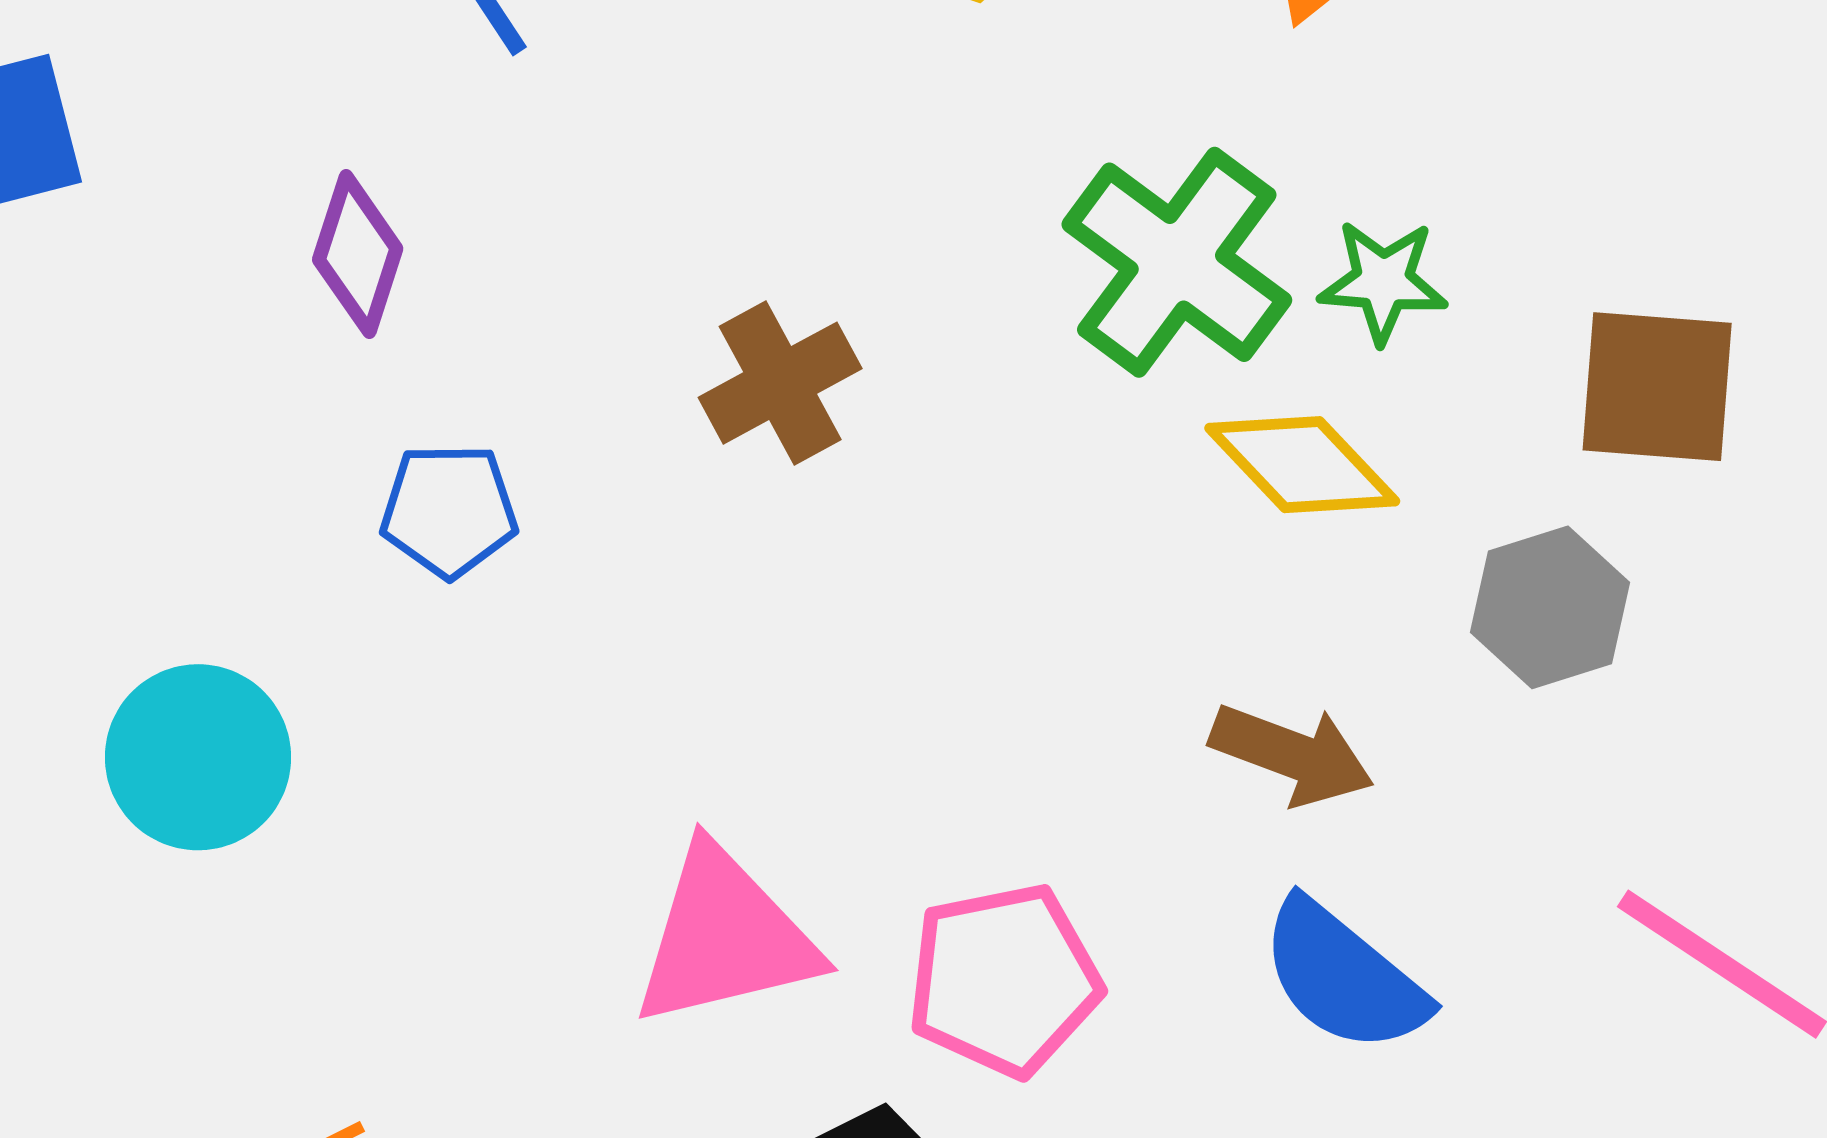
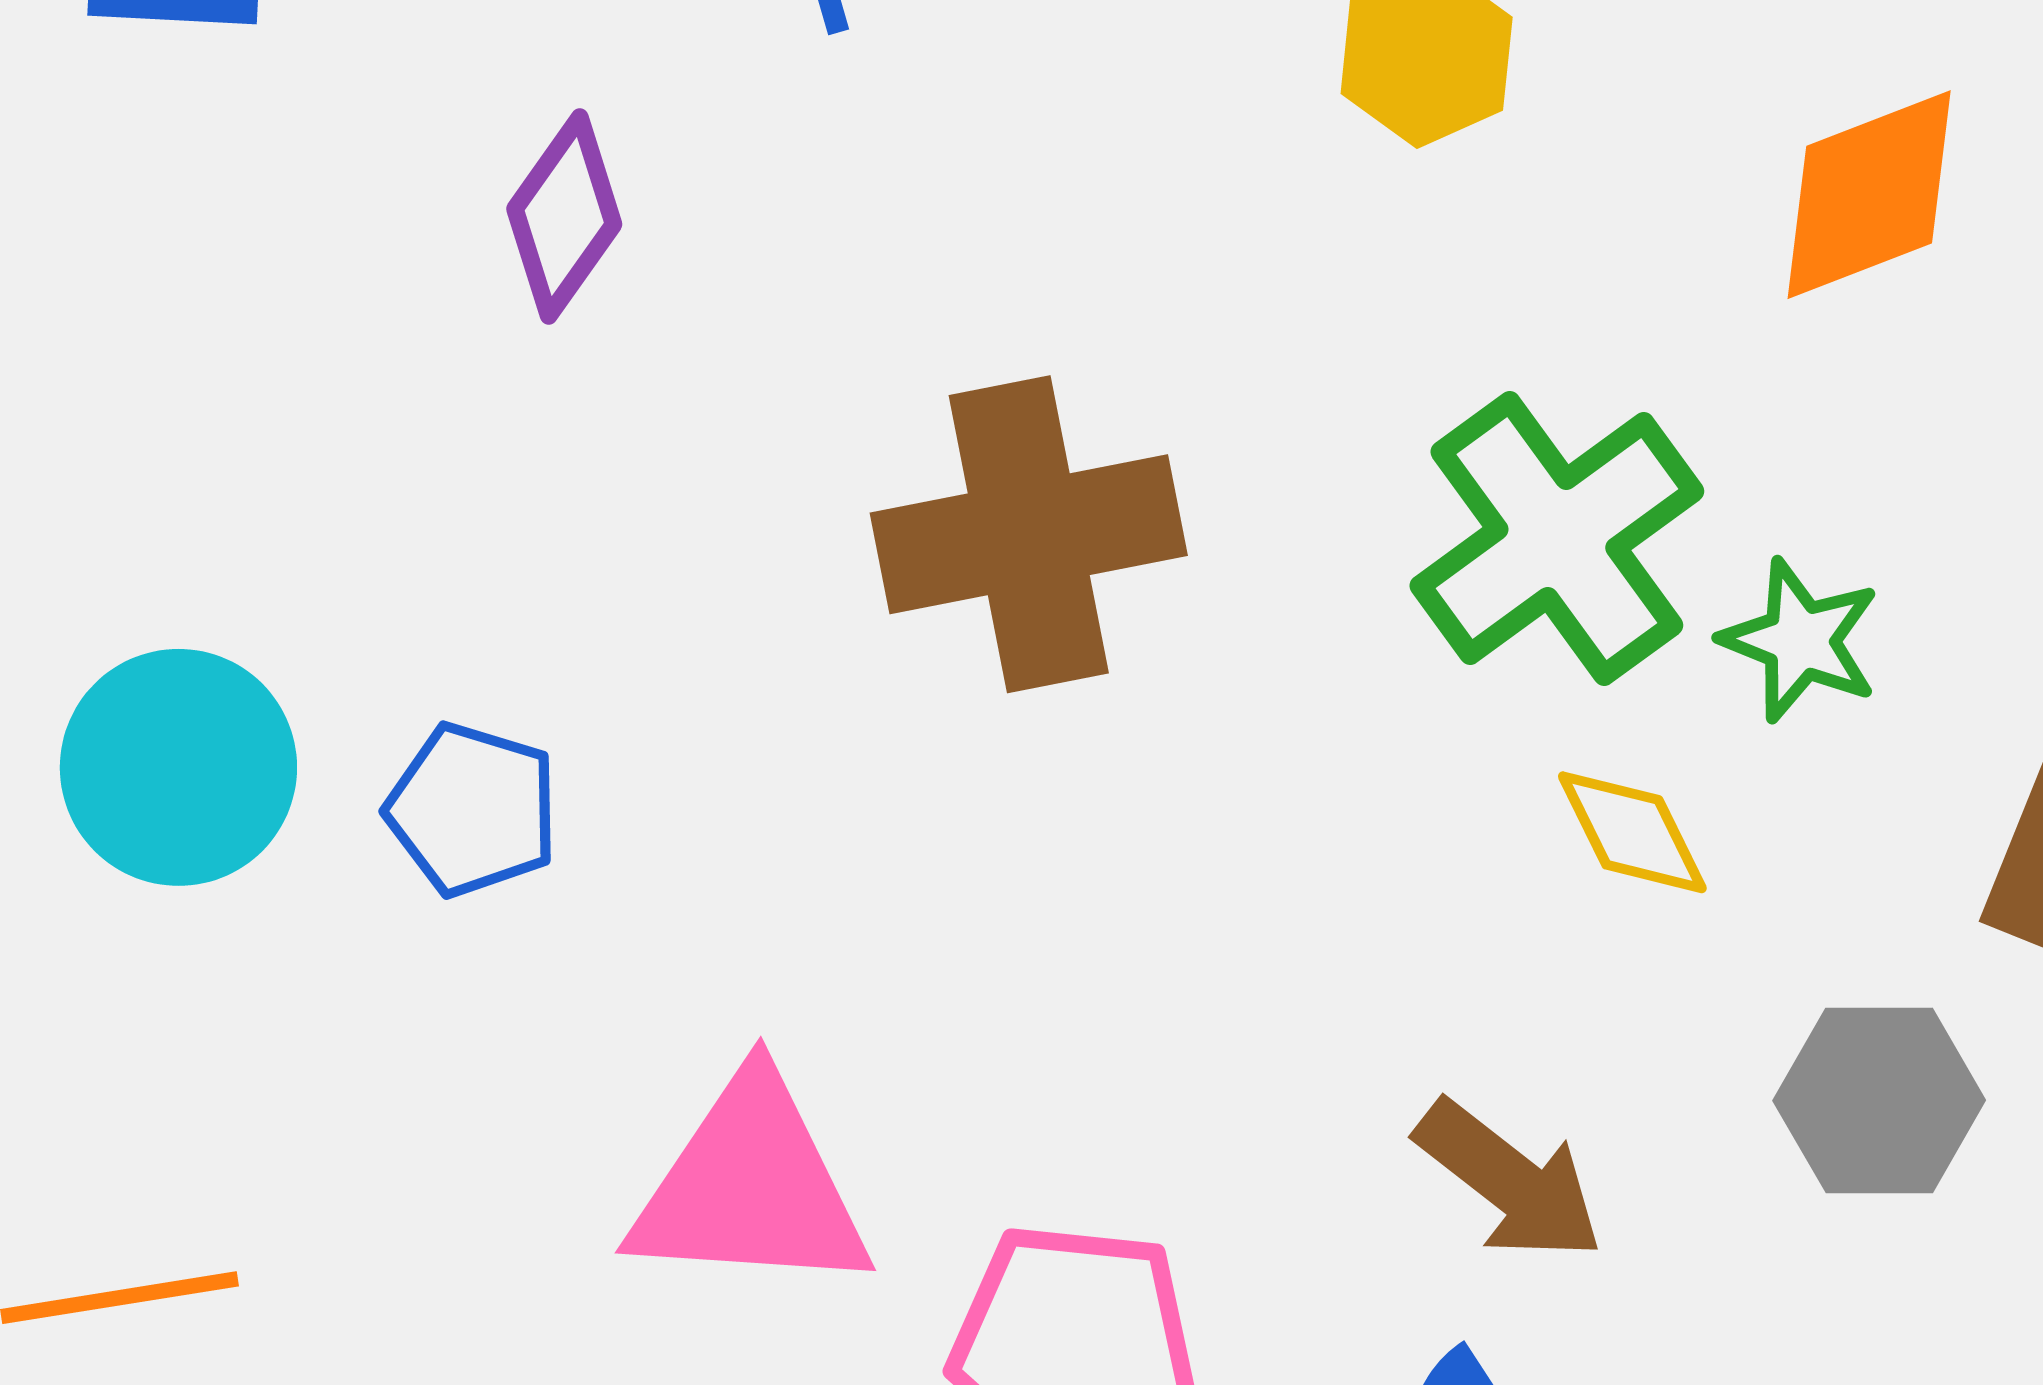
brown cross: (780, 383) -> (1029, 534), size x1.5
yellow diamond: (1302, 465) -> (1632, 832), size x0.7
blue pentagon: (449, 510) -> (472, 810), moved

